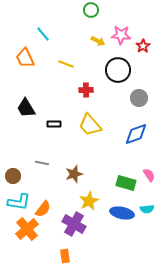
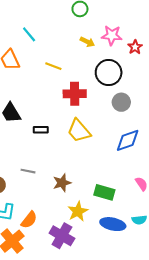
red cross: (86, 90) -> (75, 94), size x1.5
gray circle: (139, 98) -> (121, 102), moved
green rectangle: (126, 183) -> (104, 192), moved

